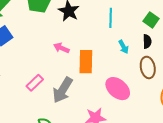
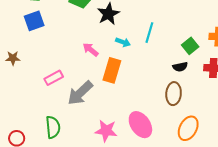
black semicircle: (147, 41) -> (180, 67), turned 64
cyan arrow: (124, 47) -> (123, 42), moved, turned -56
pink ellipse: (118, 89) -> (140, 125), moved

